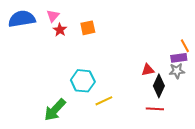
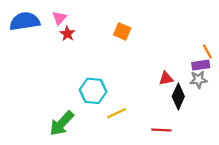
orange square: (88, 28) -> (122, 31), moved, turned 35
red line: (155, 109) -> (161, 130), moved

